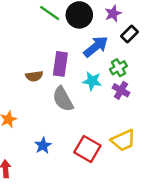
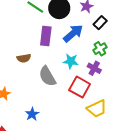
purple rectangle: (60, 64) -> (46, 36), moved
green cross: (118, 68) -> (100, 49), moved
red square: (87, 149) -> (80, 87), moved

